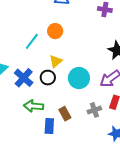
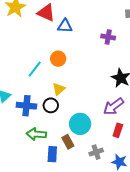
blue cross: (24, 78) -> (26, 106), turned -36
cyan circle: (79, 78) -> (80, 124), moved
gray cross: (94, 110) -> (96, 152), moved

